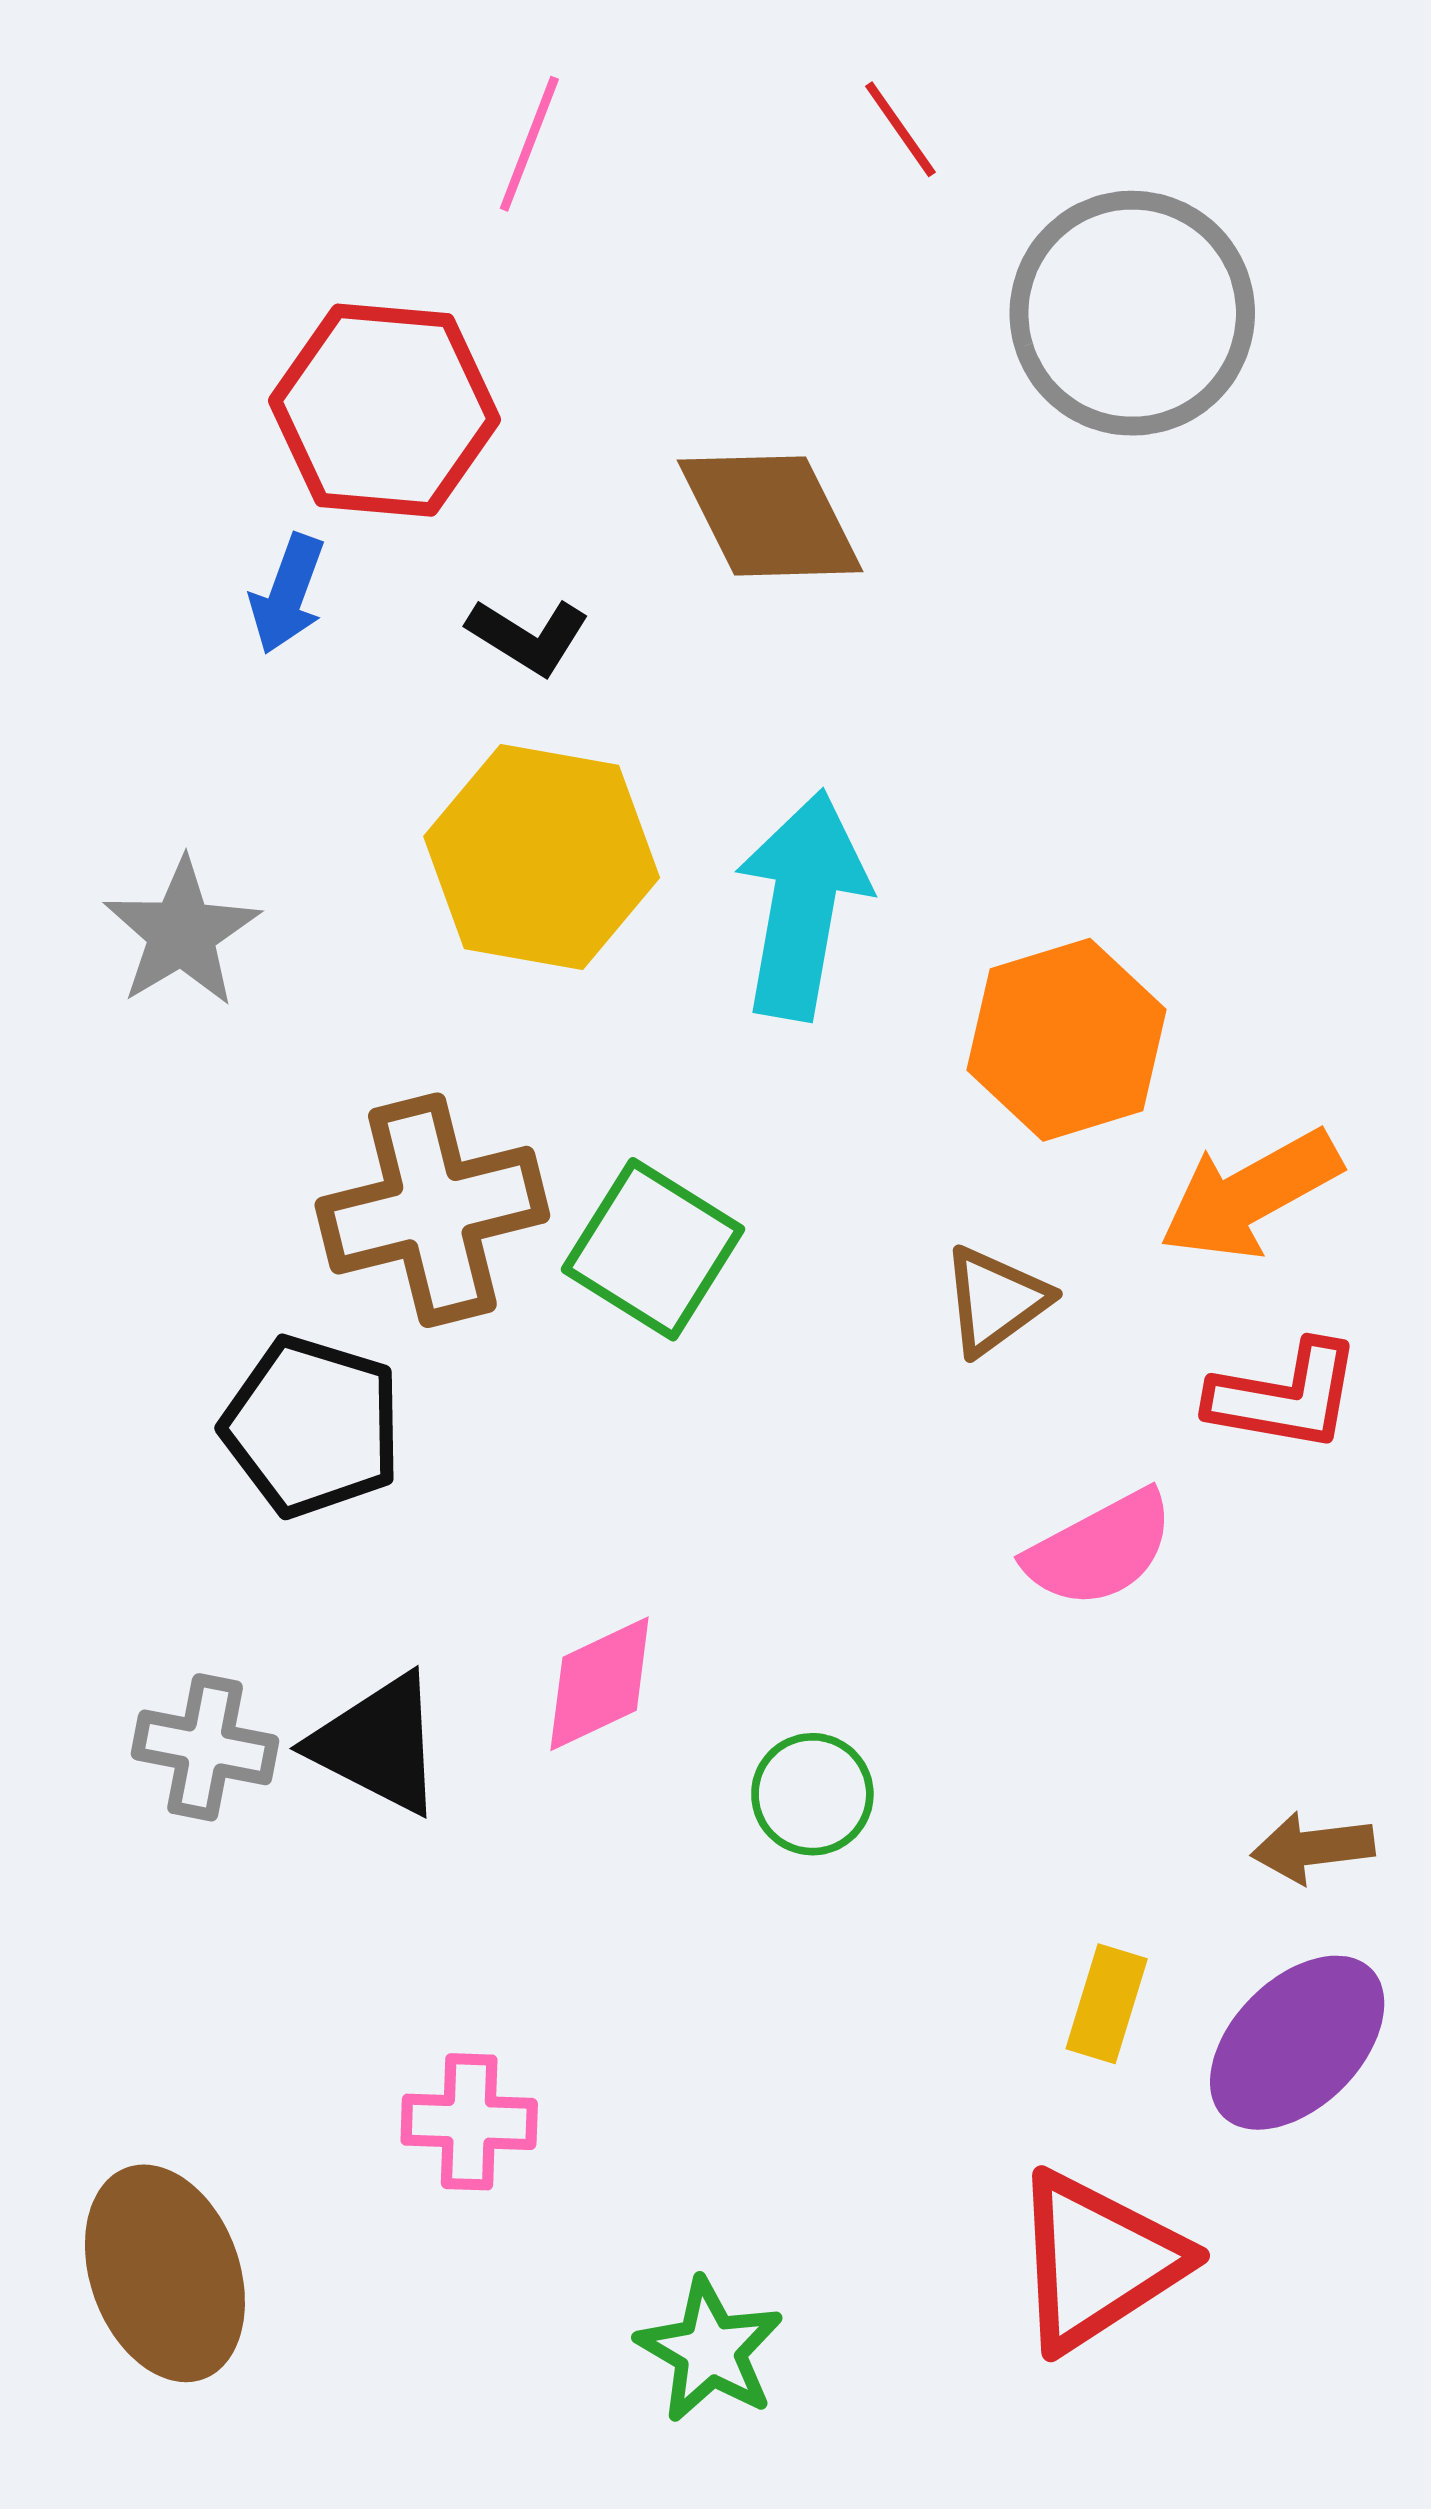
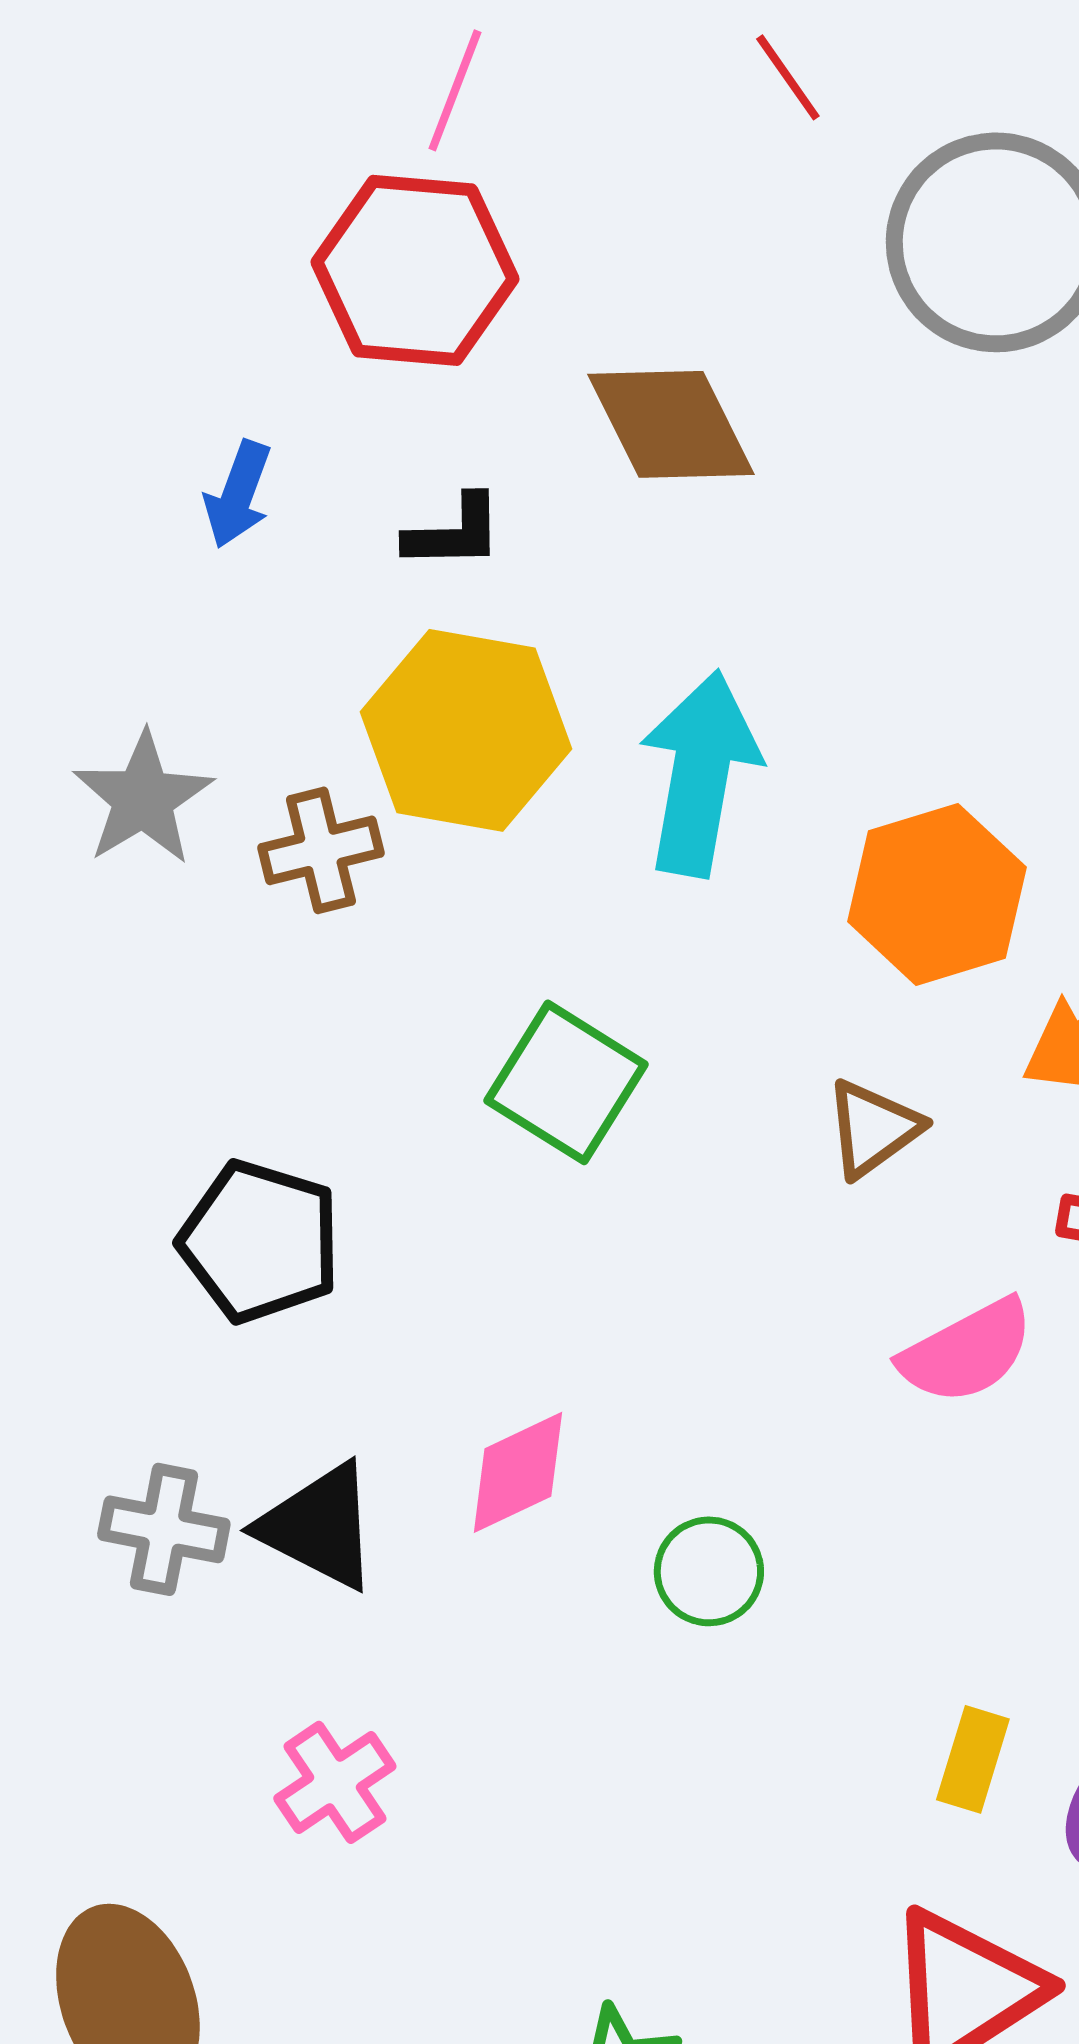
red hexagon: (384, 410) -> (415, 270), moved
black L-shape: (528, 636) -> (454, 532), turned -33
brown cross: (432, 1210) -> (321, 850), moved, size x0.6
pink cross: (469, 2122) -> (335, 1782), moved, turned -36

